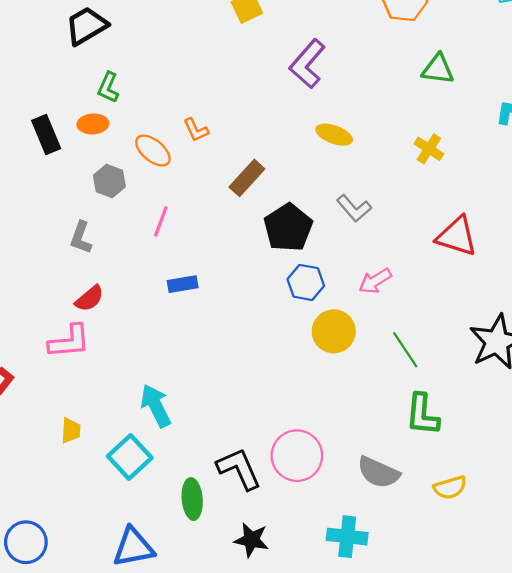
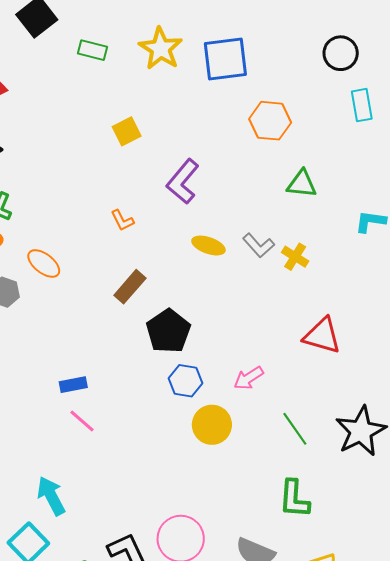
orange L-shape: (196, 130) -> (122, 220), moved
gray L-shape: (354, 208) -> (259, 245), moved
pink line: (161, 221) -> (82, 421), moved, turned -68
green line: (405, 350) -> (295, 429), moved

